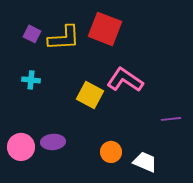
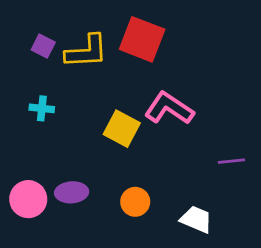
orange circle: (111, 152) -> (135, 202), moved

